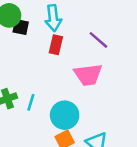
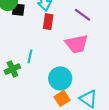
cyan line: (31, 102) -> (30, 56), moved

